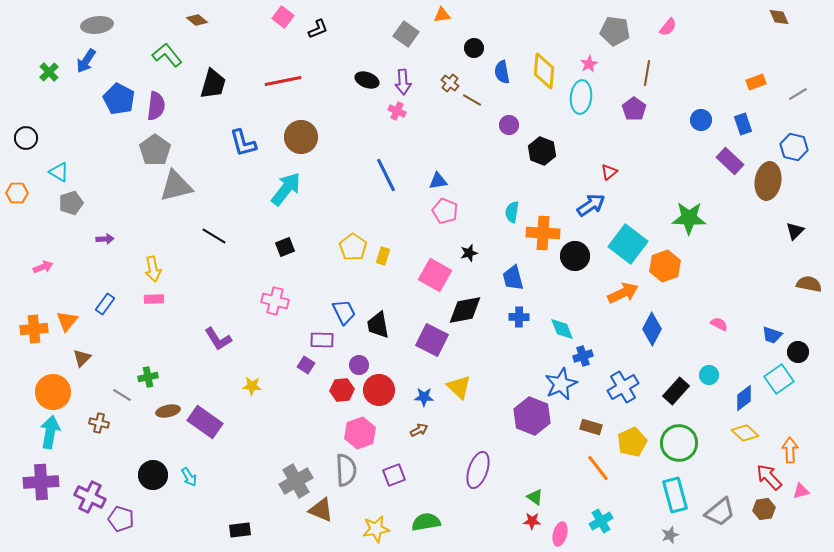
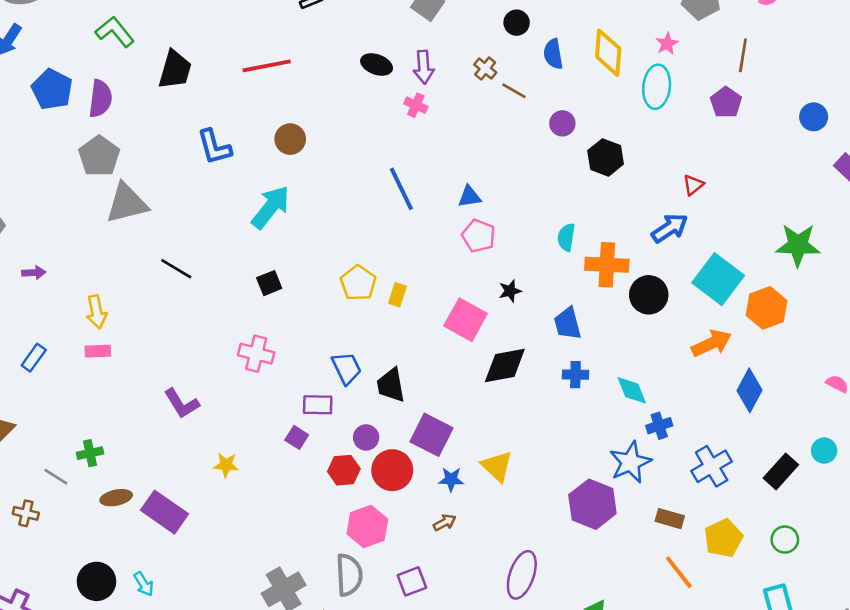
brown circle: (301, 137) -> (290, 139), size x0.7
purple square: (432, 340) -> (432, 435), moved
green circle: (679, 443) -> (785, 540), size x0.6

